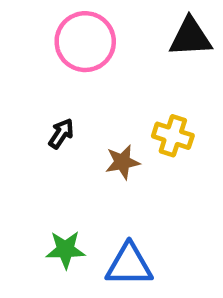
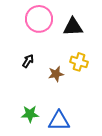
black triangle: (190, 37) -> (73, 27), moved

